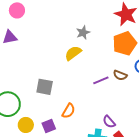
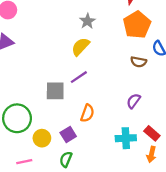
purple line: (101, 80) -> (79, 77), moved
purple semicircle: (109, 122) -> (133, 101), moved, turned 88

